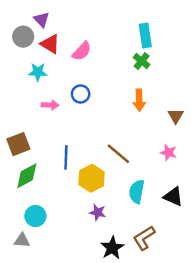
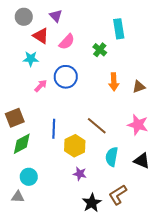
purple triangle: (41, 20) -> (56, 16), moved
gray circle: (23, 37) -> (24, 17), moved
green cross: (142, 61) -> (100, 50), moved
blue circle: (81, 94) -> (66, 77), size x1.5
pink arrow: (50, 105) -> (41, 86), turned -48
brown triangle: (176, 116) -> (139, 87), moved, turned 40
pink star: (168, 153) -> (138, 125), size x1.5

